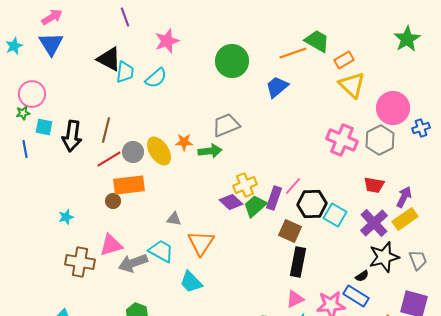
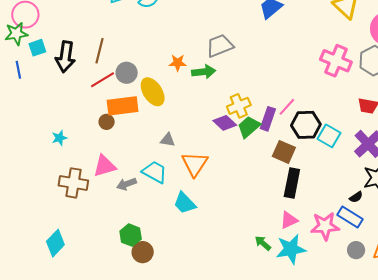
green star: (23, 113) -> (16, 34), size x1.6
cyan square: (44, 127) -> (37, 48), turned -30
yellow ellipse: (159, 151) -> (153, 92), moved
gray arrow: (133, 263) -> (127, 184), size x0.7

